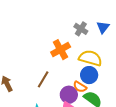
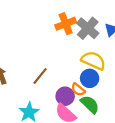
gray cross: (81, 29) -> (88, 28), size x1.5
orange cross: (61, 50) -> (66, 24), moved

